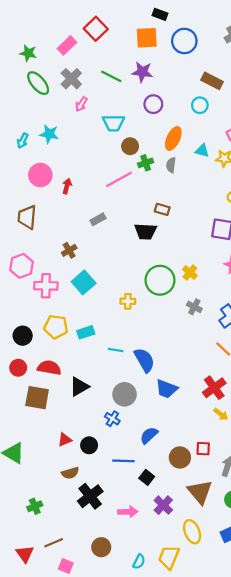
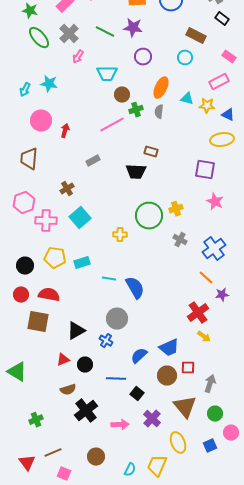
yellow cross: (190, 272) -> (176, 209), turned 32
black triangle: (79, 387) -> (76, 331), moved
blue trapezoid: (167, 389) -> (169, 348), moved, turned -45

